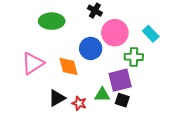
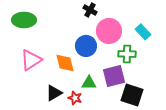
green ellipse: (52, 21) -> (24, 20), moved
green triangle: (102, 95) -> (89, 83), moved
black square: (122, 100) -> (132, 95), moved, size x1.6

